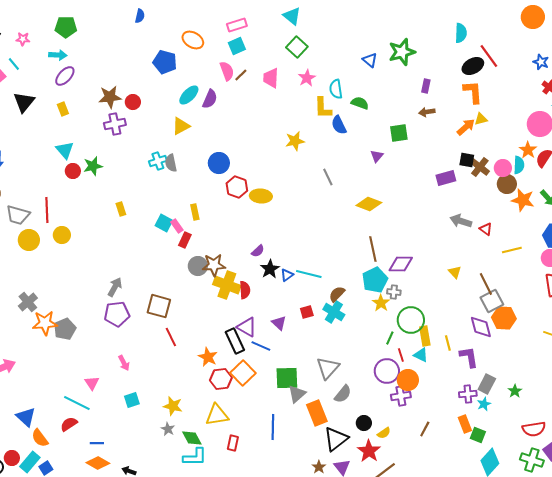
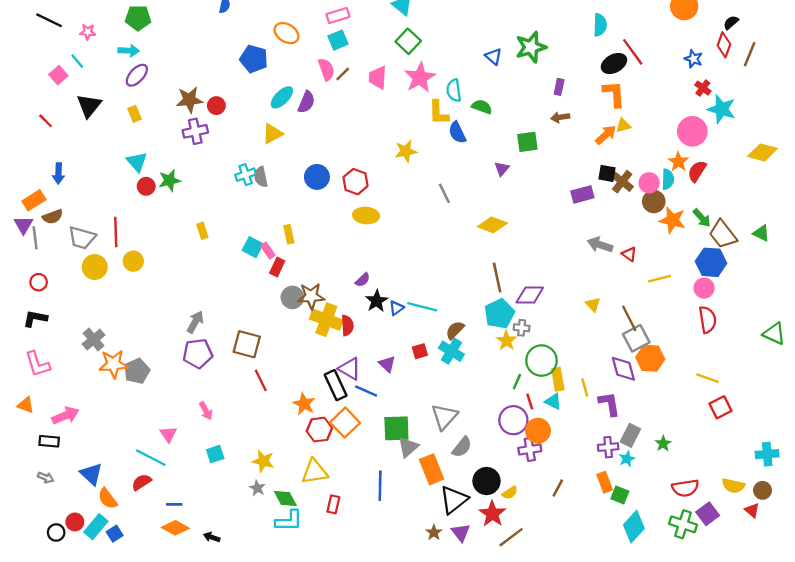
pink star: (307, 78) -> (420, 78), size x1.5
red hexagon: (237, 187) -> (356, 182), moved
black circle: (364, 423) -> (487, 481), size x1.5

